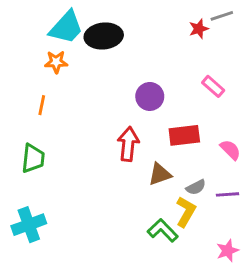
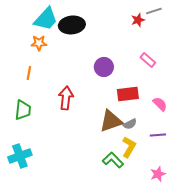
red arrow: (128, 144) -> (66, 98), moved
brown triangle: (160, 174) -> (111, 121), size x1.4
gray semicircle: (196, 187) -> (130, 124), moved

